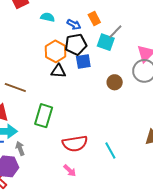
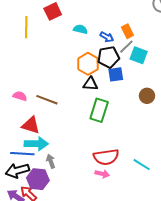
gray line: (115, 32) -> (126, 47), moved
green rectangle: (44, 116) -> (99, 110), moved
cyan line: (110, 151) -> (142, 165), turned -30
pink arrow: (70, 171) -> (102, 174), moved, turned -32

